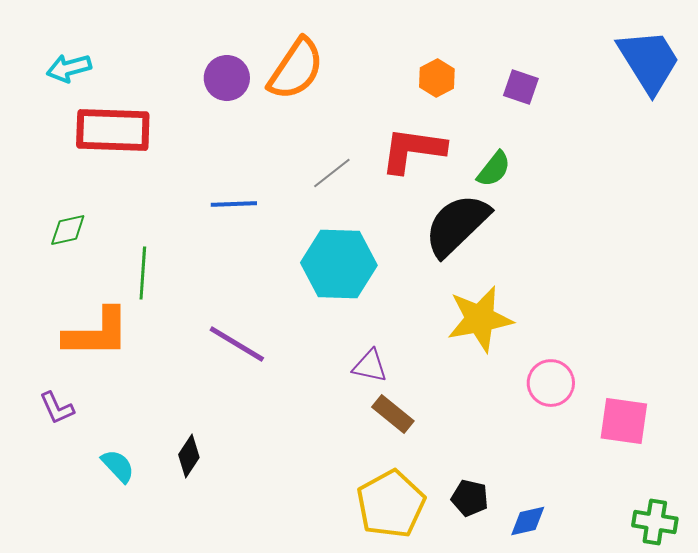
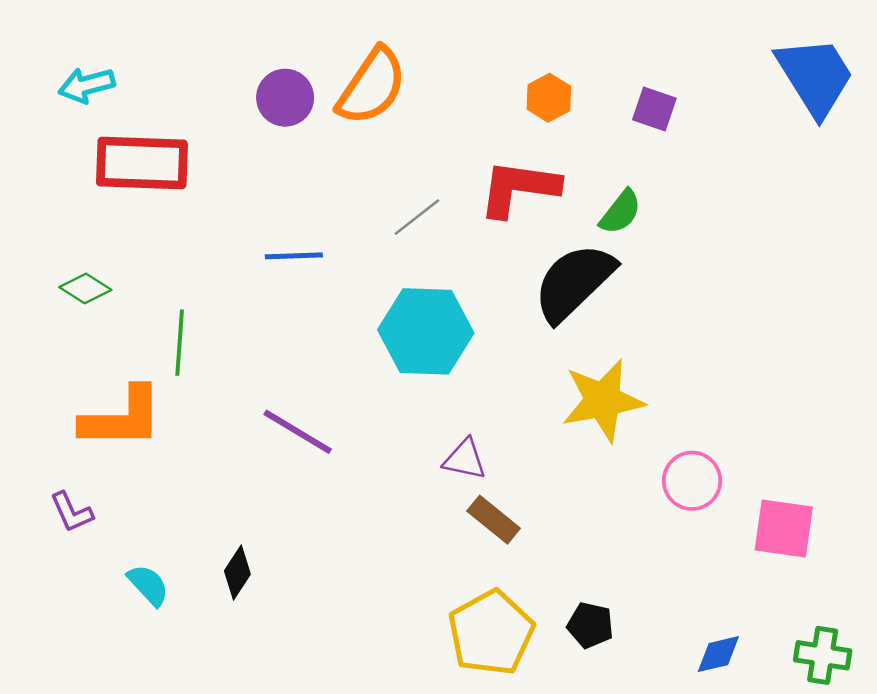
green diamond: (68, 230) -> (85, 289), turned 45
blue diamond: (528, 521) -> (718, 654), moved

